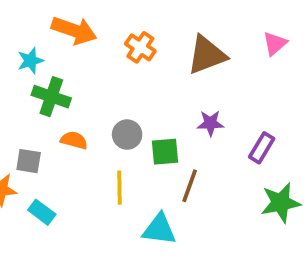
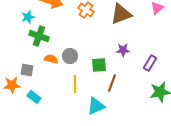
gray circle: (127, 135) -> (70, 56), moved
cyan triangle: (159, 229) -> (96, 106), turned -30

